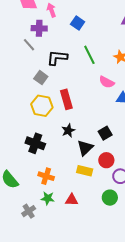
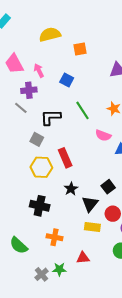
green star: (48, 198) -> (59, 269), moved

